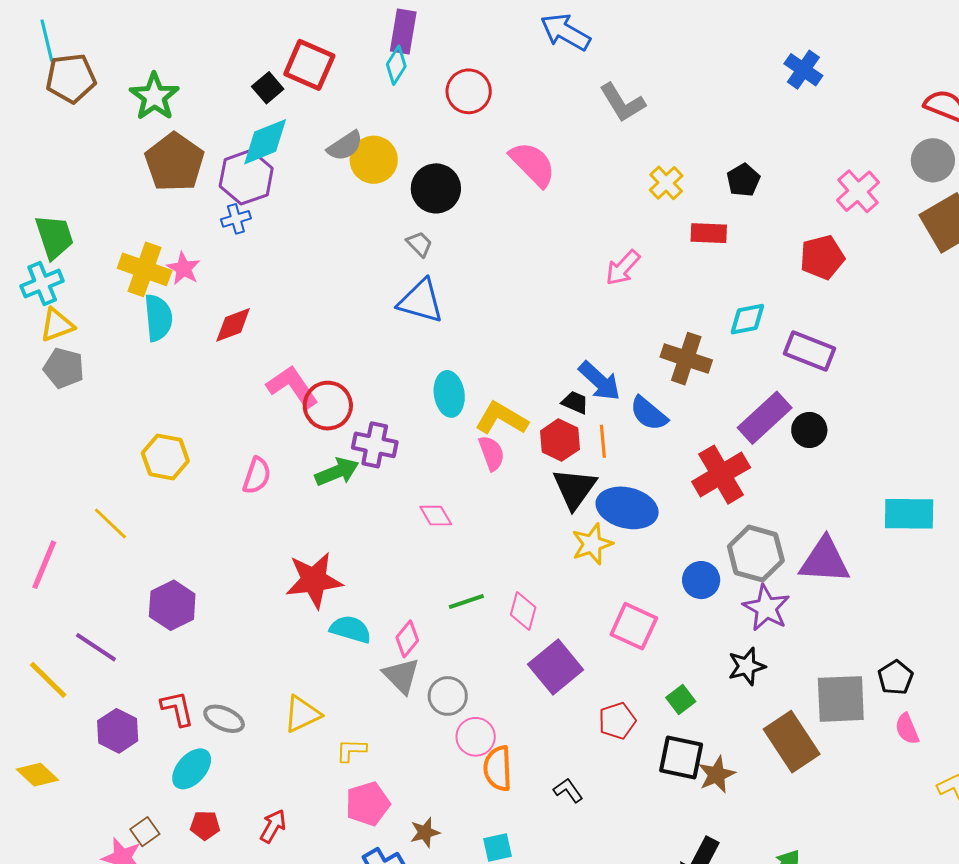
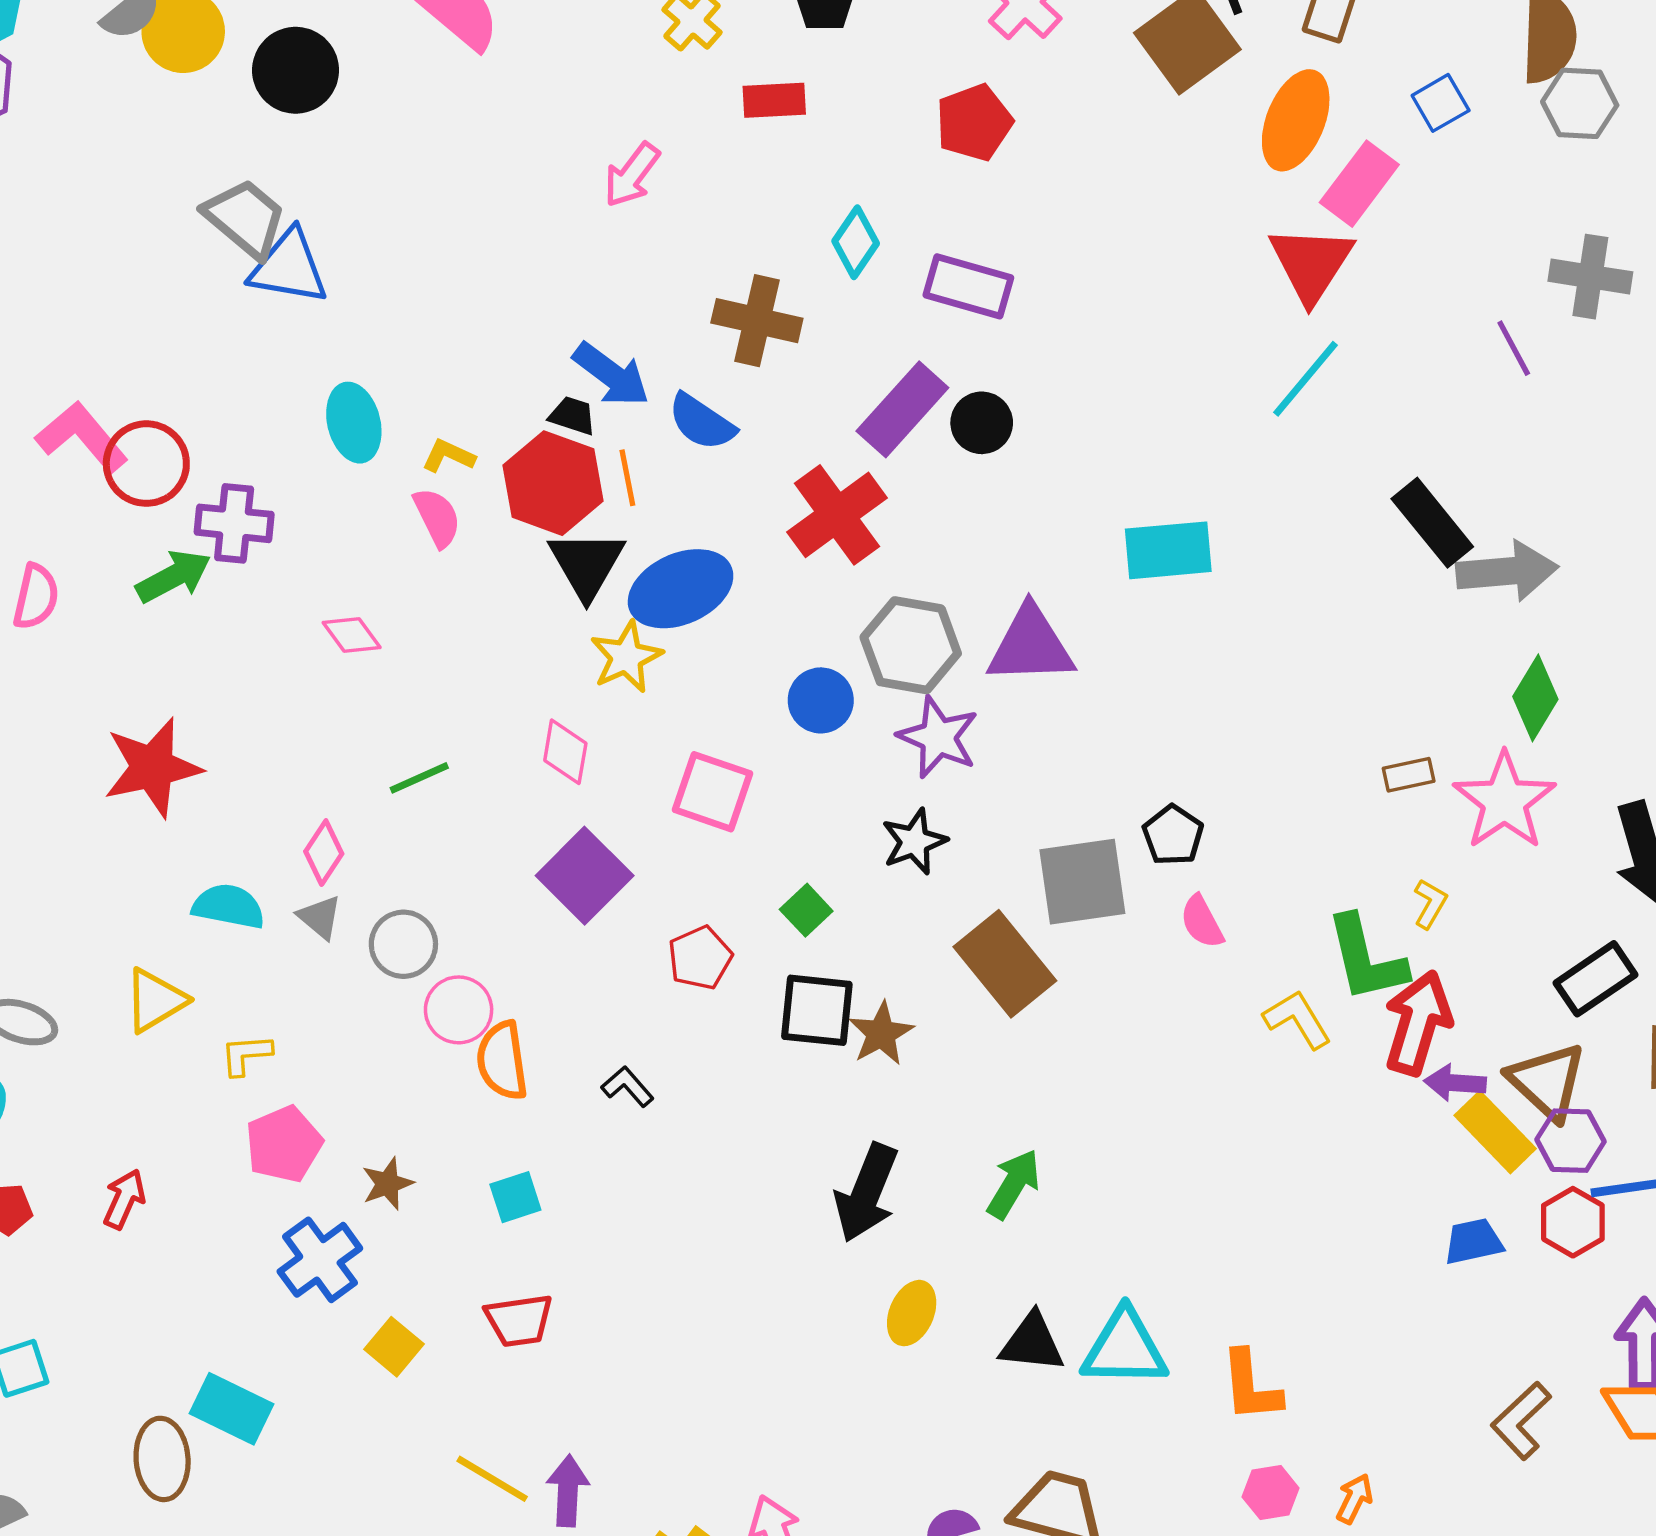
gray trapezoid: (419, 244) -> (245, 218), moved, size x1.8
cyan diamond: (747, 319) -> (856, 242), turned -39
yellow L-shape: (502, 418) -> (448, 456), size x0.6
red hexagon: (560, 440) -> (553, 483), size x1.4
blue ellipse: (627, 508) -> (681, 589), turned -32
pink diamond: (523, 611) -> (565, 752), moved
cyan semicircle: (351, 629) -> (229, 906), moved
gray triangle: (401, 676) -> (320, 917), size x0.7

